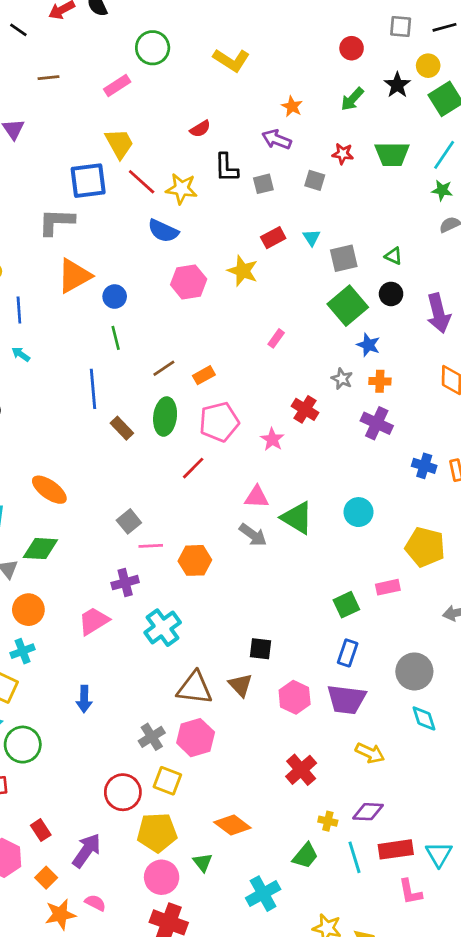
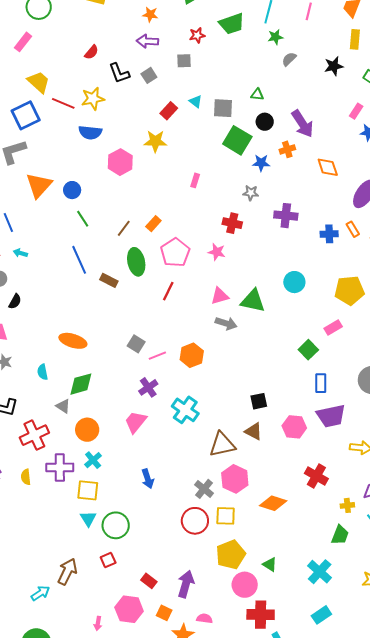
gray square: (344, 258) -> (223, 108), turned 35
orange cross: (380, 381) -> (287, 149), moved
red circle: (123, 792) -> (195, 521), moved
orange diamond: (232, 825) -> (273, 503), moved

